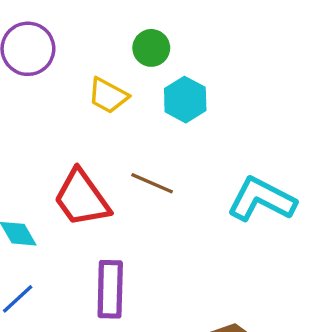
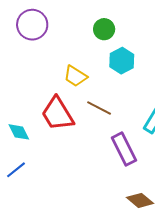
yellow trapezoid: (108, 96) -> (75, 76), moved
purple rectangle: (110, 289) -> (124, 149), moved, turned -32

